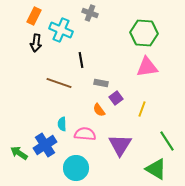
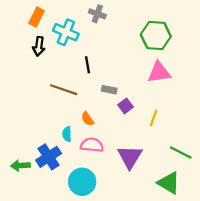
orange semicircle: (99, 110) -> (88, 119), moved
green line: (167, 141) -> (181, 153), turned -30
green arrow: (19, 153) -> (20, 166), turned -36

